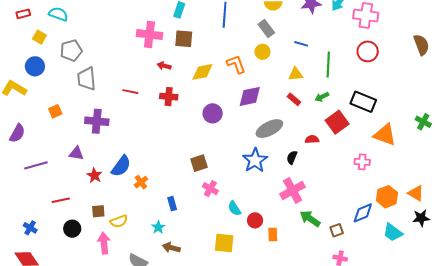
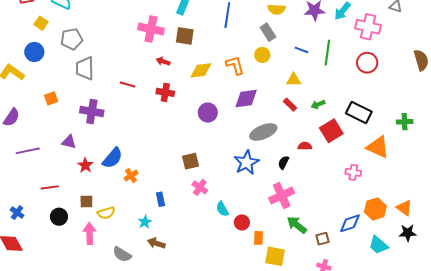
green line: (328, 64) -> (327, 53), moved
green cross: (423, 122) -> (405, 122), moved, turned -35
yellow square: (224, 243) -> (275, 256), moved

